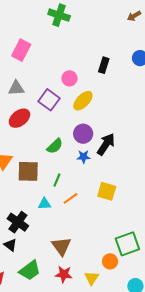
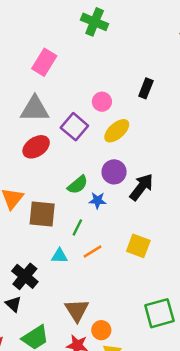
gray triangle: (16, 88) -> (35, 109), size x1.4
blue star: (84, 157) -> (97, 200), moved
orange circle: (110, 261) -> (101, 330), moved

